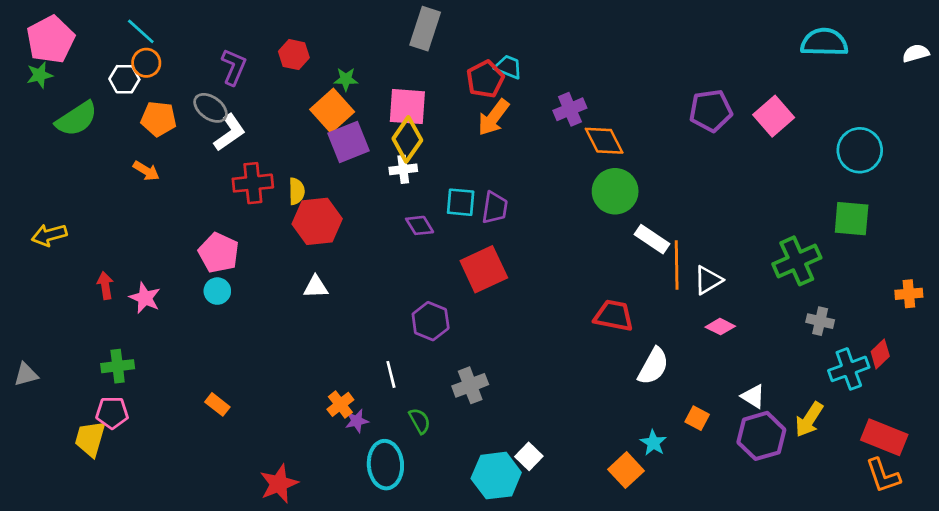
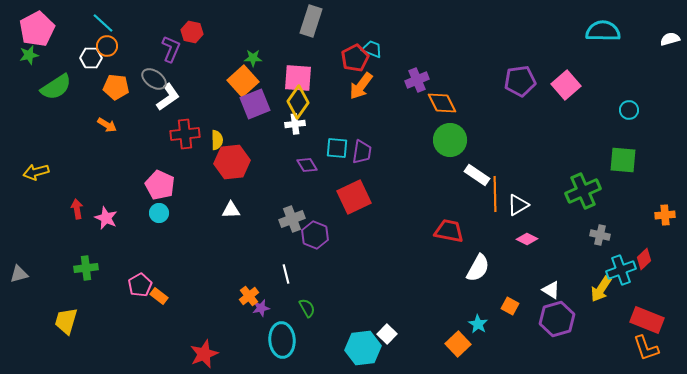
red hexagon: (294, 55) -> (192, 32), moved
cyan circle: (860, 150) -> (629, 110), size x0.6
gray cross: (470, 385) -> (292, 219), moved
pink pentagon: (112, 413) -> (140, 285), moved, turned -30
yellow arrow: (809, 420) -> (601, 289), moved

